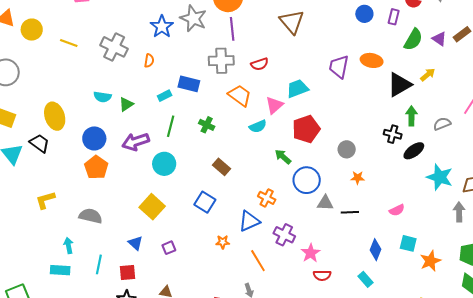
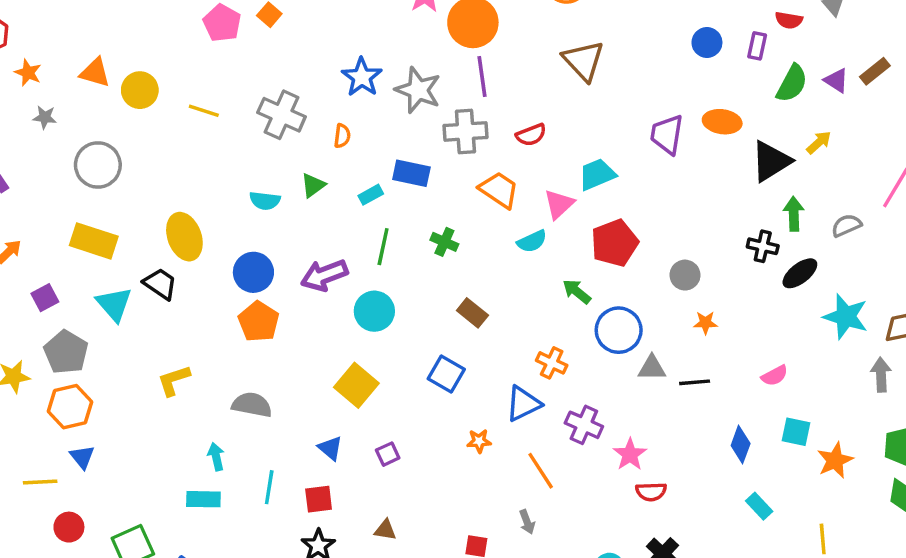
gray star: (193, 18) -> (418, 90), moved
green triangle: (126, 104) -> (313, 185), moved
cyan rectangle: (365, 279) -> (759, 506), moved

